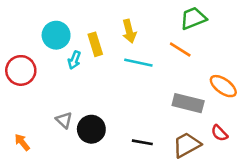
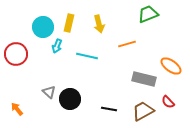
yellow rectangle: (95, 44) -> (69, 23), moved, turned 30
orange line: (180, 50) -> (127, 44), moved, turned -48
cyan line: (138, 63) -> (87, 56), moved

